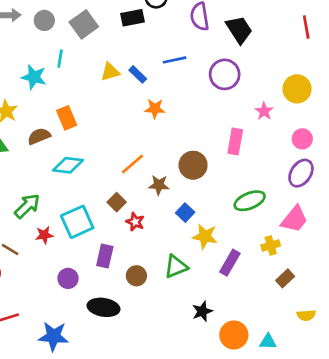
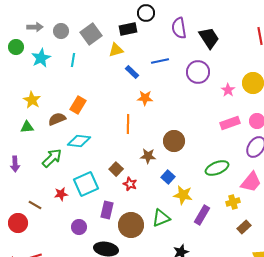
yellow triangle: (110, 72) -> (116, 50), moved
cyan star: (34, 77) -> (41, 58), moved, turned 30
pink star: (264, 111) -> (228, 90), moved
orange rectangle: (67, 118) -> (78, 105), turned 54
pink rectangle: (235, 142) -> (230, 123), moved, turned 60
orange line: (132, 164) -> (128, 124), moved, turned -48
green arrow: (27, 206) -> (52, 158), moved
brown circle: (136, 276) -> (131, 225), size x1.6

